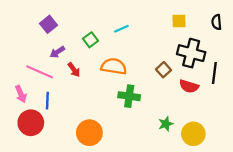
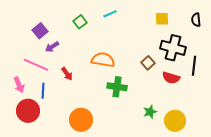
purple square: (48, 24) -> (40, 31), moved
cyan line: (121, 29) -> (110, 14), moved
green square: (91, 40) -> (80, 22), moved
red arrow: (74, 70) -> (67, 74), moved

